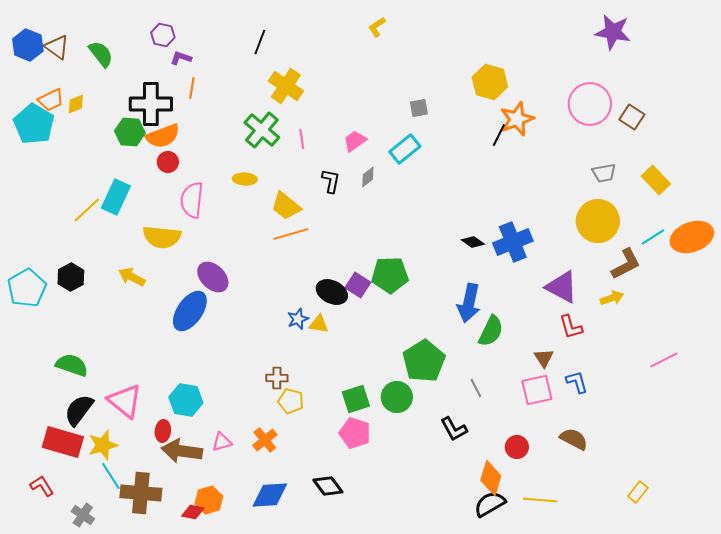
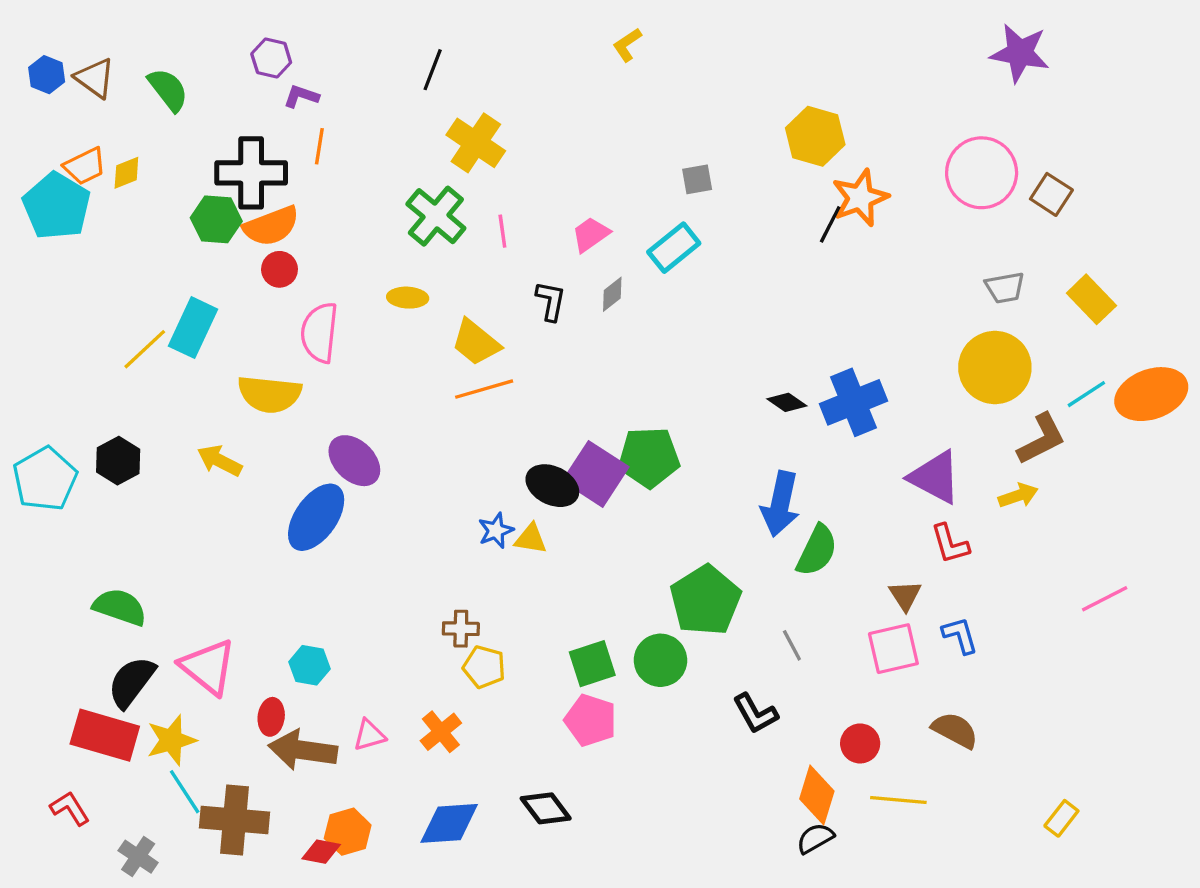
blue hexagon: (28, 45) -> (47, 75), size x0.7
purple square: (358, 285) -> (596, 474), size x1.5
cyan hexagon: (186, 400) -> (309, 665), size x0.7
yellow line: (540, 500) -> (898, 800), moved
black semicircle: (490, 504) -> (815, 838), size x0.7

